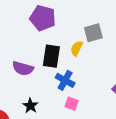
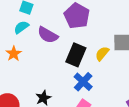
purple semicircle: (23, 68) -> (48, 35), moved

